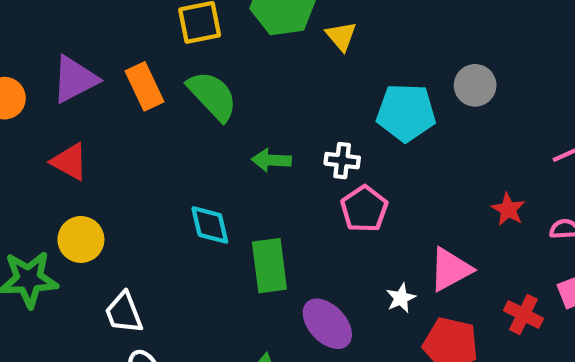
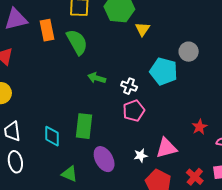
gray circle: (475, 85) -> (189, 52), moved
cyan diamond: (210, 225) -> (52, 136), moved

